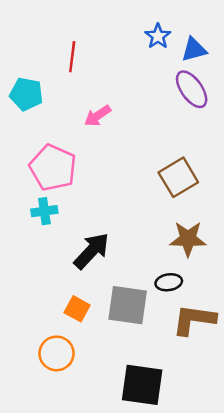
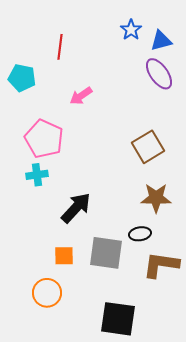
orange square: (77, 309) -> (64, 256), turned -30

